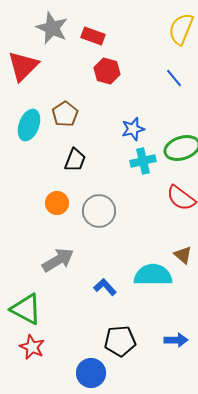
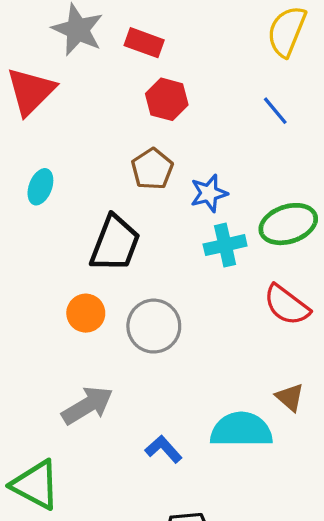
brown pentagon: (65, 114) -> (152, 169), moved
cyan ellipse: (29, 125) -> (40, 187), size x0.7
black trapezoid: (75, 160) -> (115, 243), size x1.5

